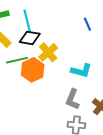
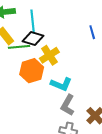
green line: (17, 60) -> (19, 47), moved
cyan L-shape: (81, 71) -> (61, 84), moved

